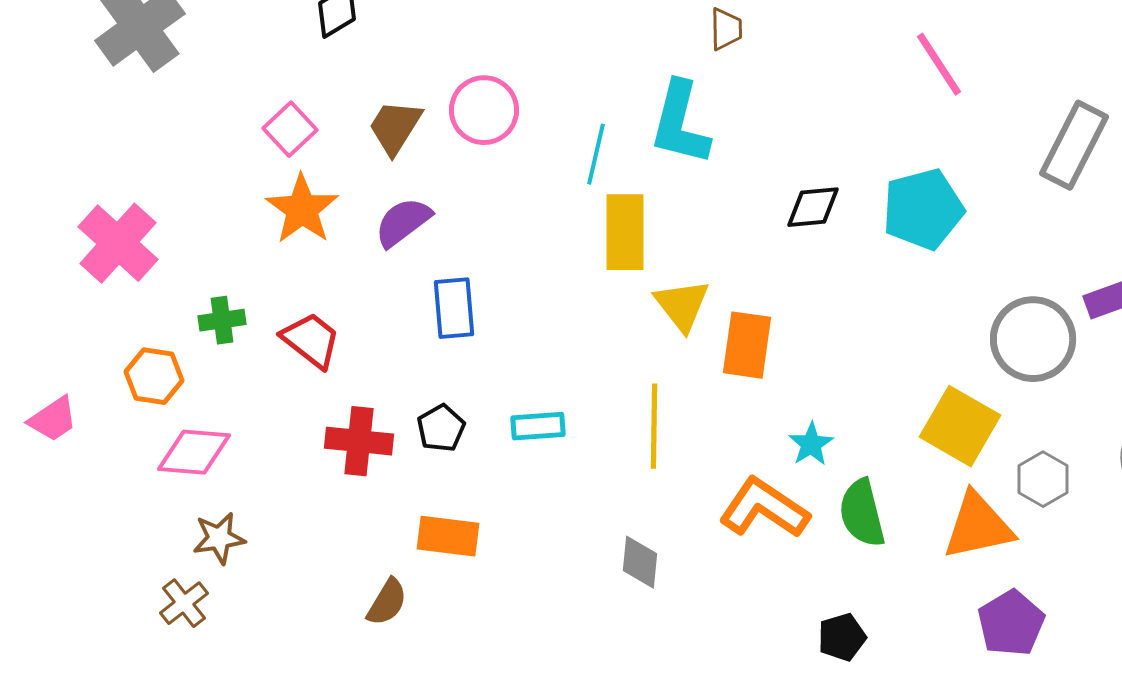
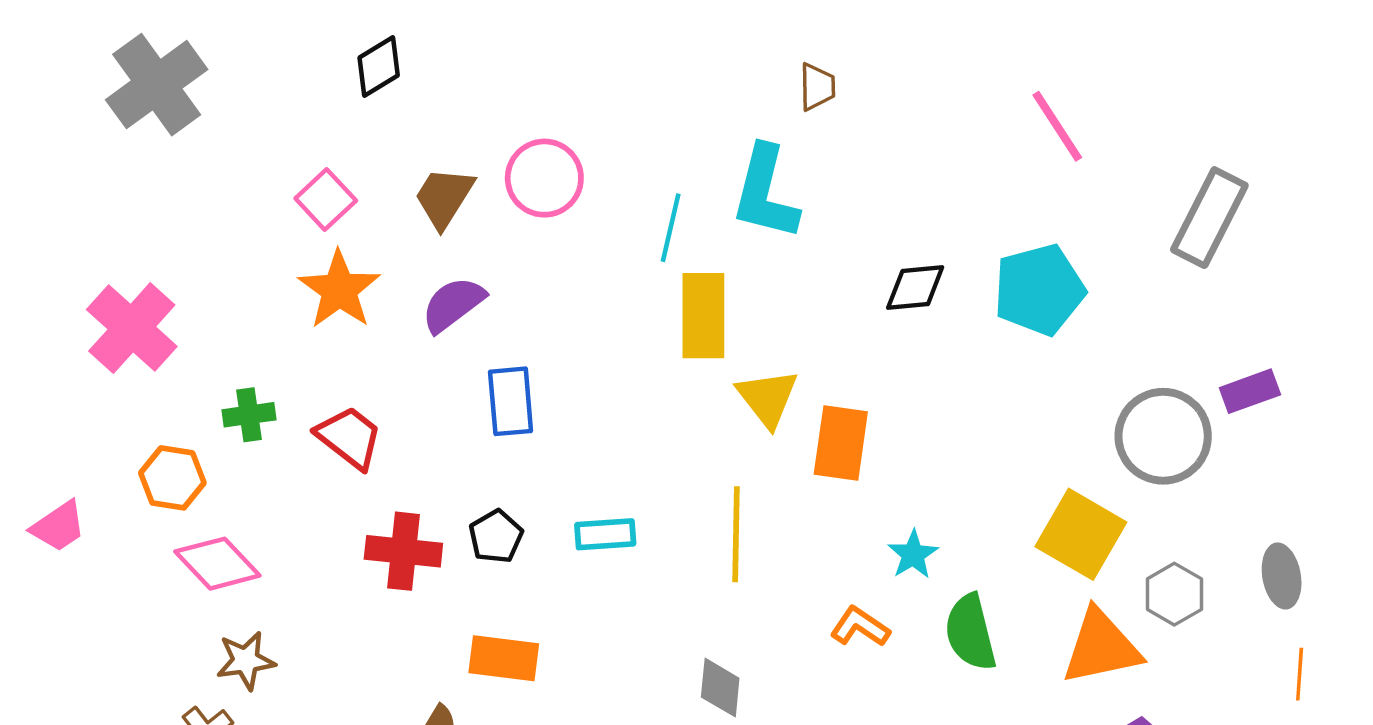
pink diamond: (194, 452) -> (217, 564), turned 42
orange L-shape: (764, 508) -> (860, 627), size x0.6

